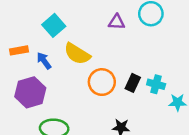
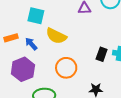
cyan square: (54, 25) -> (36, 16), turned -30
orange circle: (102, 82) -> (66, 68), moved

